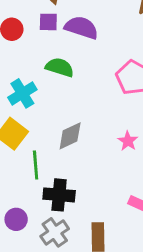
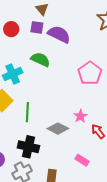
gray diamond: (70, 136) -> (58, 129), moved, turned 45
green line: (36, 165) -> (27, 112), moved

